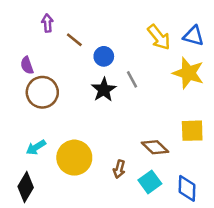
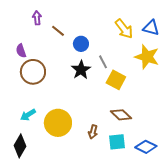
yellow square: (192, 131) -> (116, 80), moved, turned 30
cyan square: (150, 182) -> (117, 142), turned 30
blue diamond: (187, 188) -> (146, 147), turned -65

